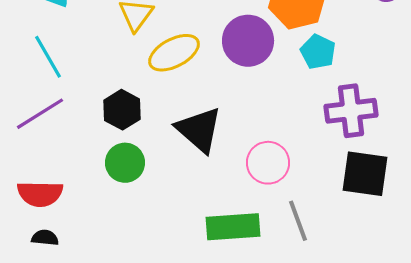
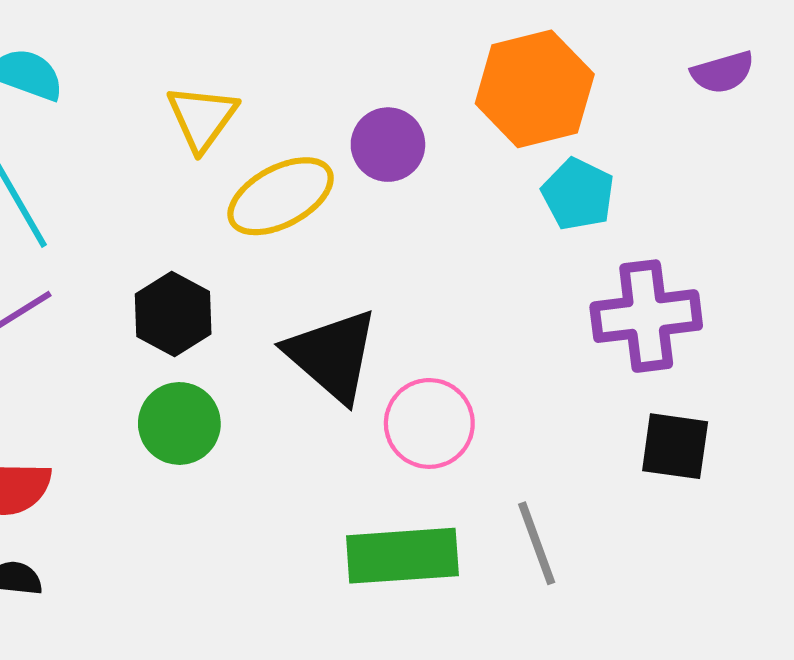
purple circle: (248, 41) -> (388, 145), moved, size x0.7
pink circle: (268, 163) -> (429, 423), moved
black square: (365, 174) -> (675, 446), size x0.7

